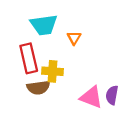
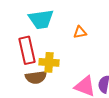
orange triangle: (74, 38) -> (80, 32), moved, turned 48

